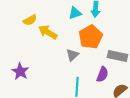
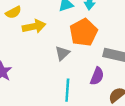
yellow arrow: (48, 32) -> (34, 26), turned 138

